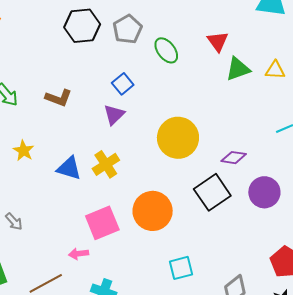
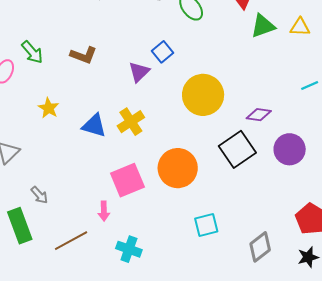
blue square: (123, 84) -> (163, 52), moved
gray arrow: (14, 222) -> (39, 195), moved
pink arrow: (79, 254) -> (104, 211), turned -84

